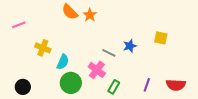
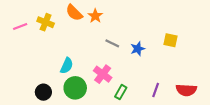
yellow cross: (43, 48) -> (46, 22), moved
gray line: (109, 53) -> (112, 43), moved
black circle: (23, 87) -> (43, 92), moved

